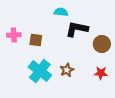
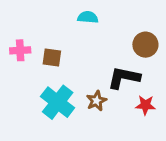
black L-shape: (77, 29) -> (124, 78), moved
brown circle: (102, 44) -> (145, 45), moved

